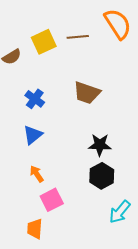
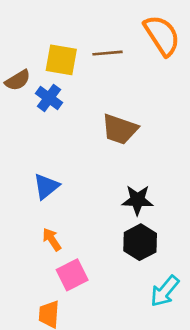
yellow square: (44, 42) -> (61, 60), turned 35
blue cross: (35, 99) -> (49, 98), moved

